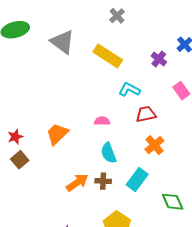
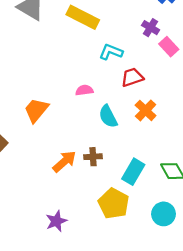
purple cross: (159, 59) -> (151, 28), moved
cyan semicircle: (109, 153) -> (108, 116), moved
cyan rectangle: (137, 179) -> (133, 172), moved

